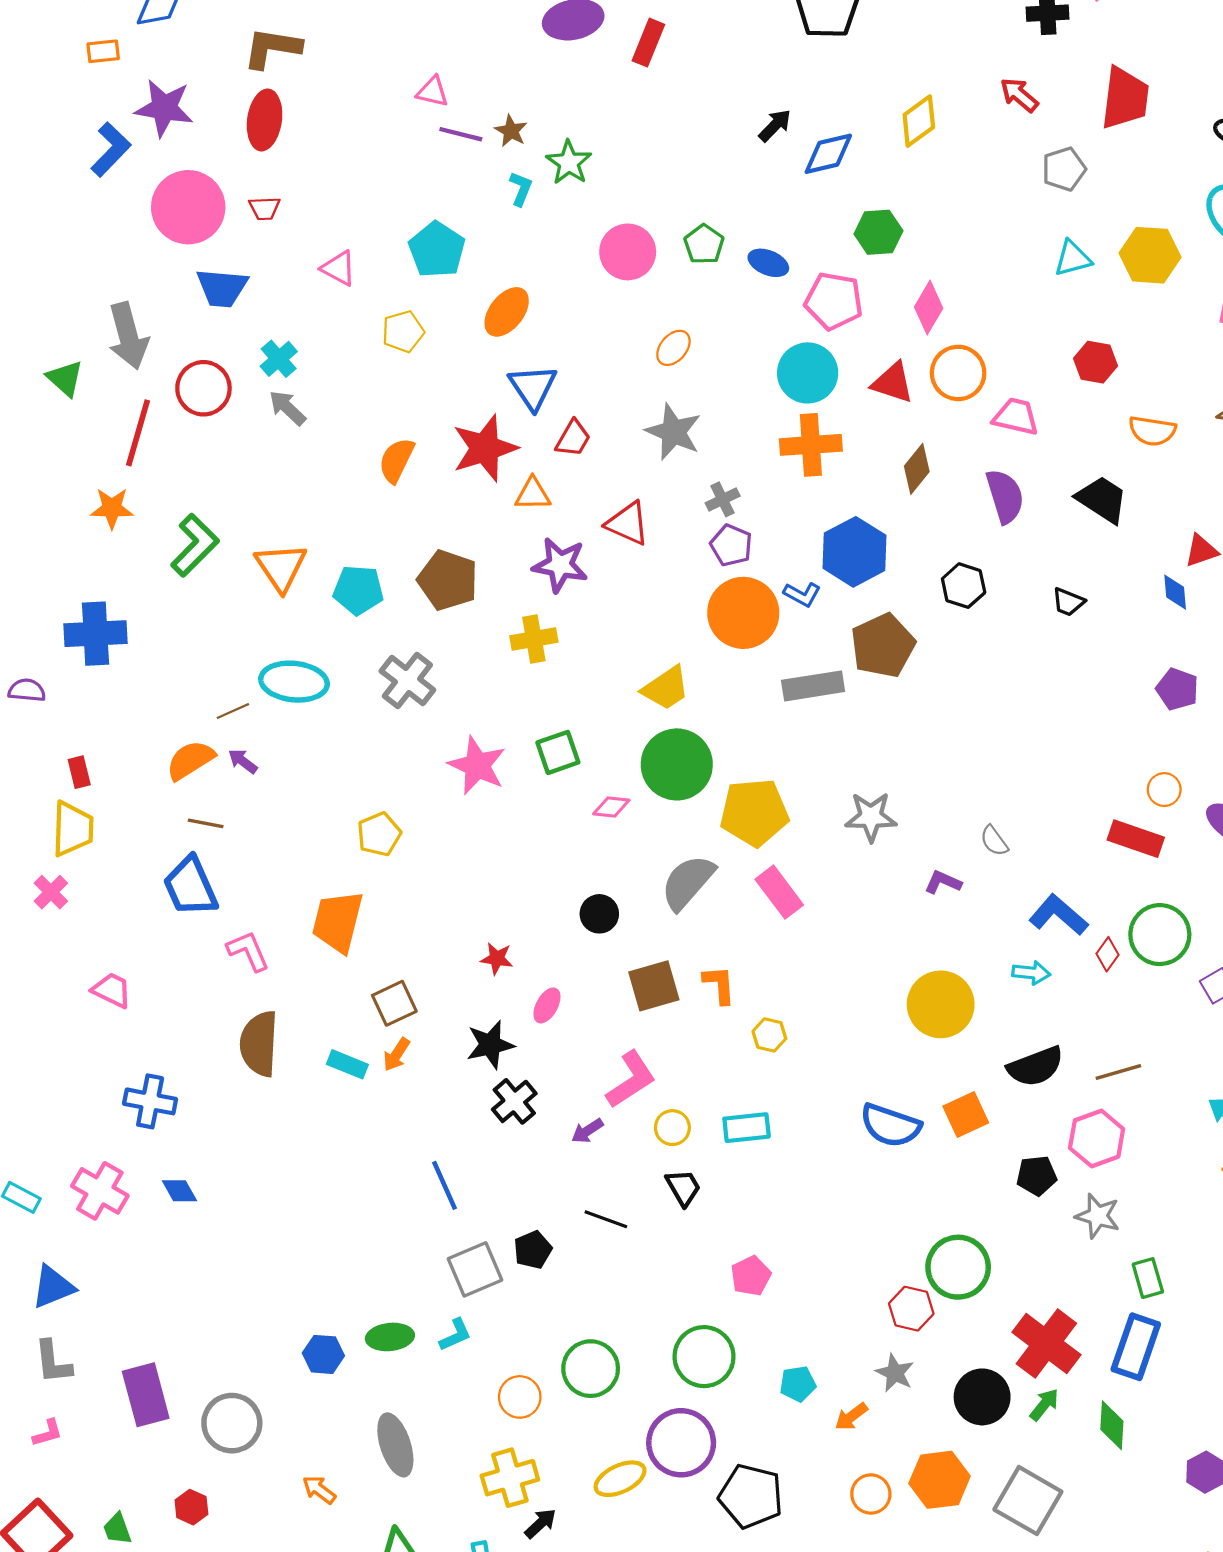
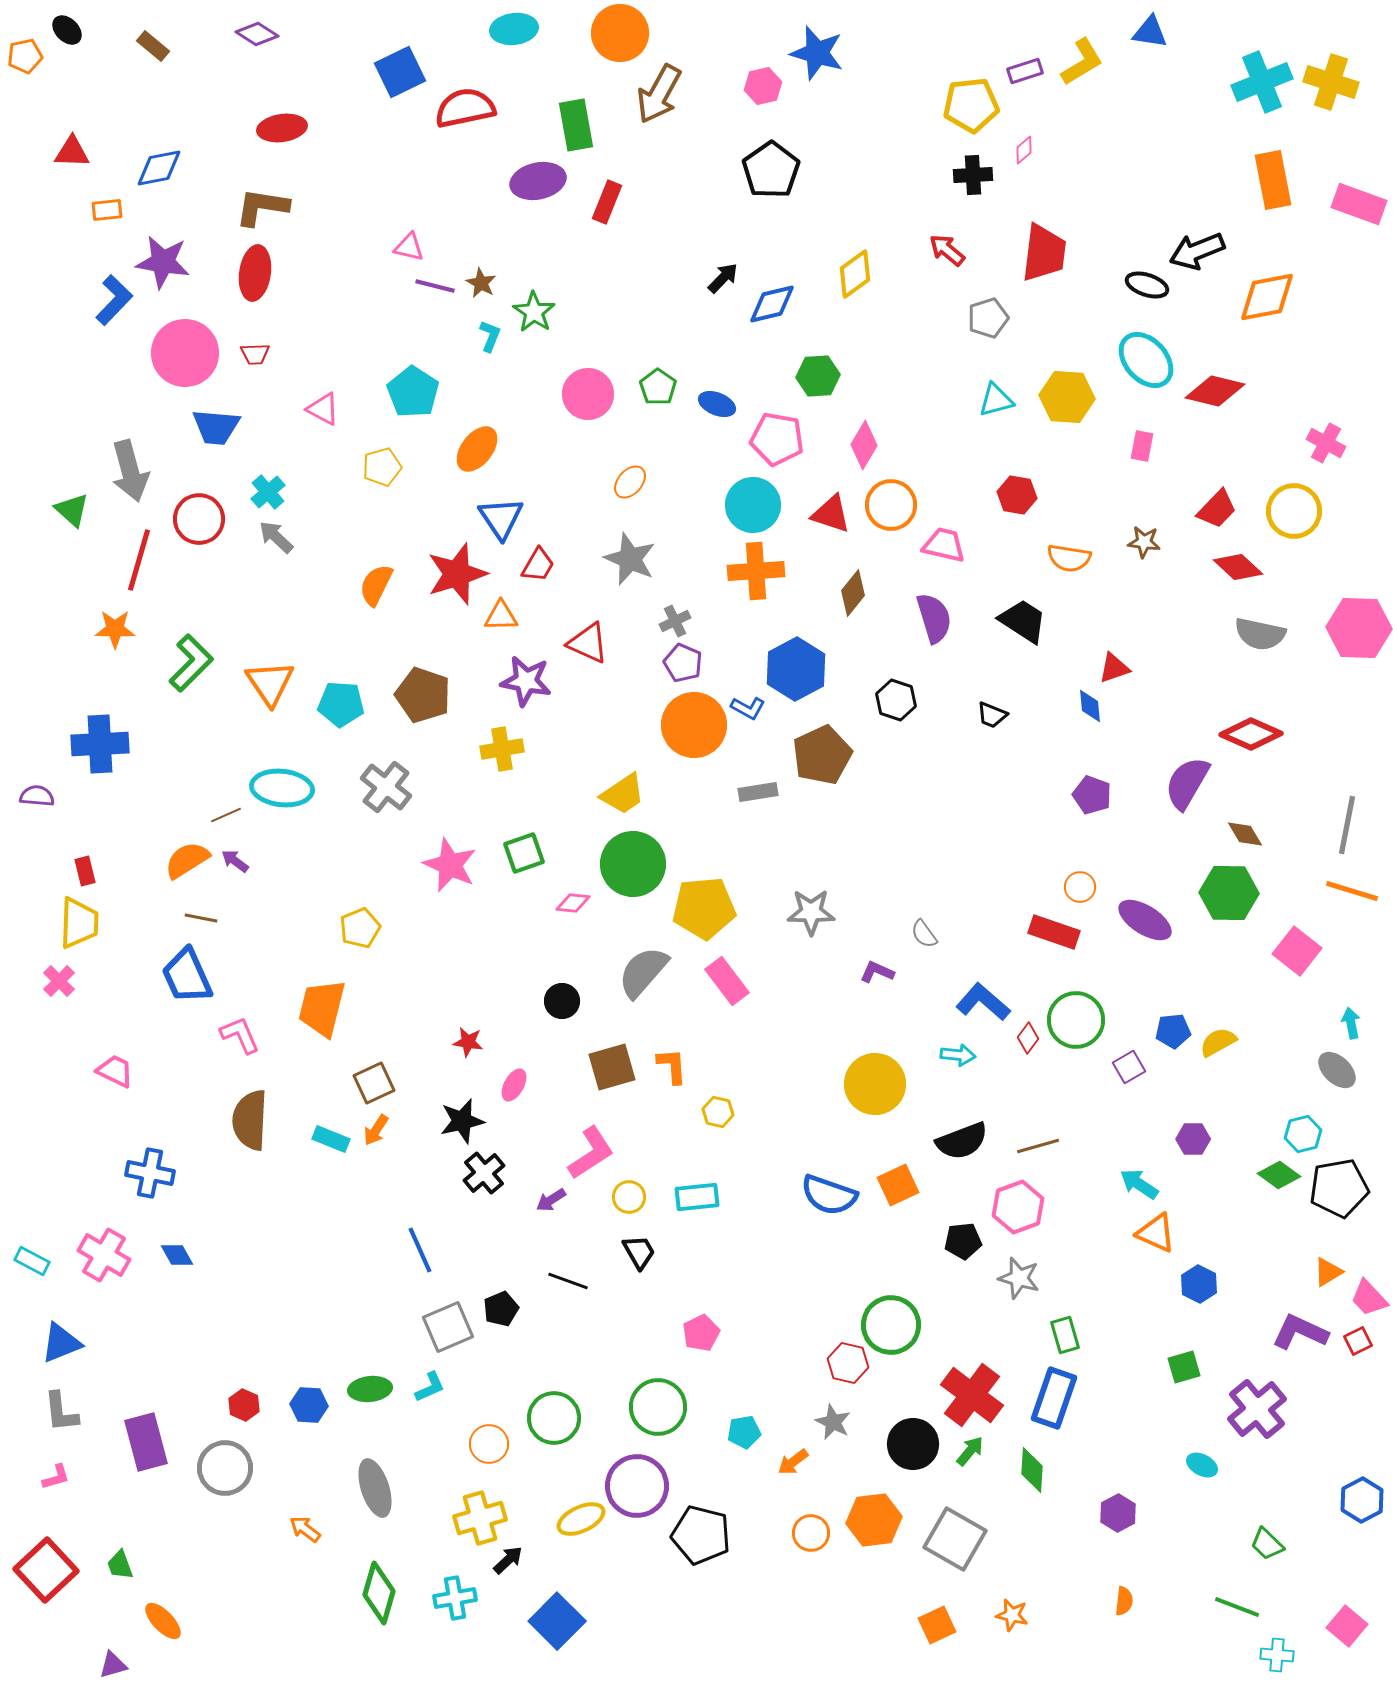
gray rectangle: (813, 686) -> (758, 792), size x0.7
red hexagon: (191, 1507) -> (244, 1405), moved

